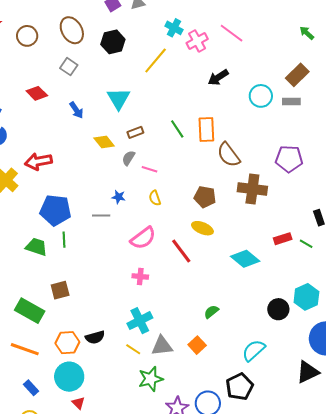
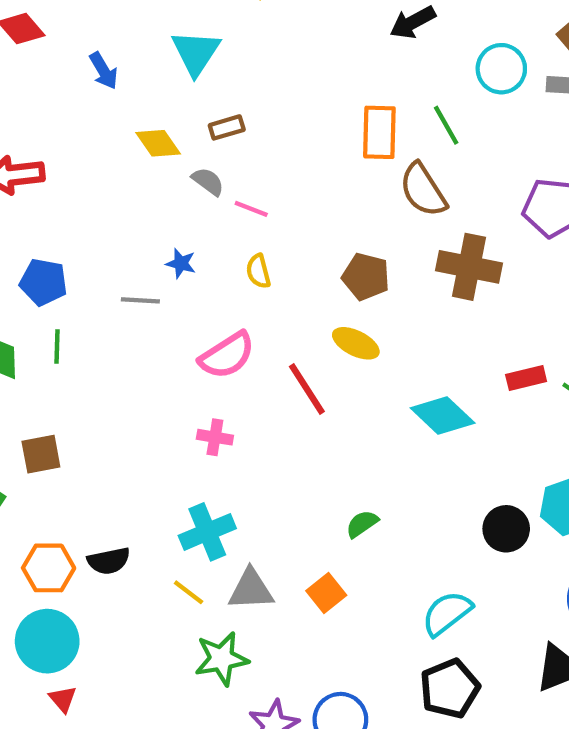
green line: (177, 129) -> (446, 125), moved
gray semicircle: (128, 158) -> (208, 181), turned 91
blue pentagon: (55, 210) -> (43, 282), size x0.7
black pentagon: (240, 387) -> (450, 689), moved

